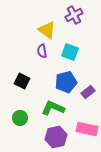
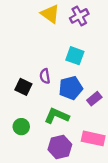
yellow triangle: (47, 30) -> (50, 14), moved
purple semicircle: (42, 51) -> (45, 76), moved

